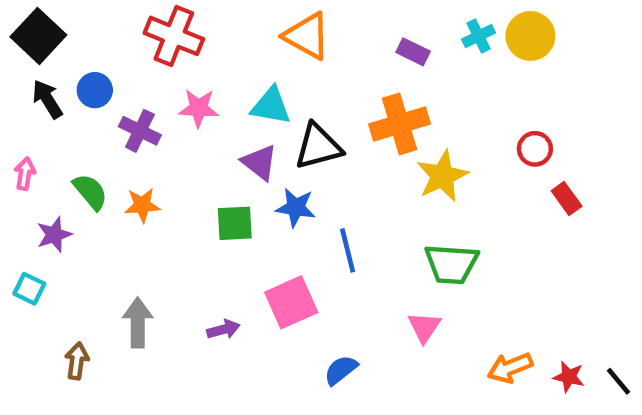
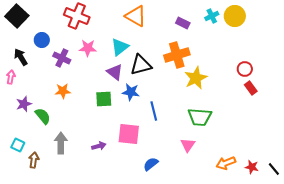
black arrow: (47, 99) -> (21, 57), moved
cyan triangle: (271, 106) -> (120, 47), turned -48
red circle: (535, 149) -> (245, 69), moved
green semicircle: (90, 192) -> (43, 116), moved
cyan square: (29, 289) -> (18, 145), moved
pink square: (291, 302) -> (129, 134), turned 30

